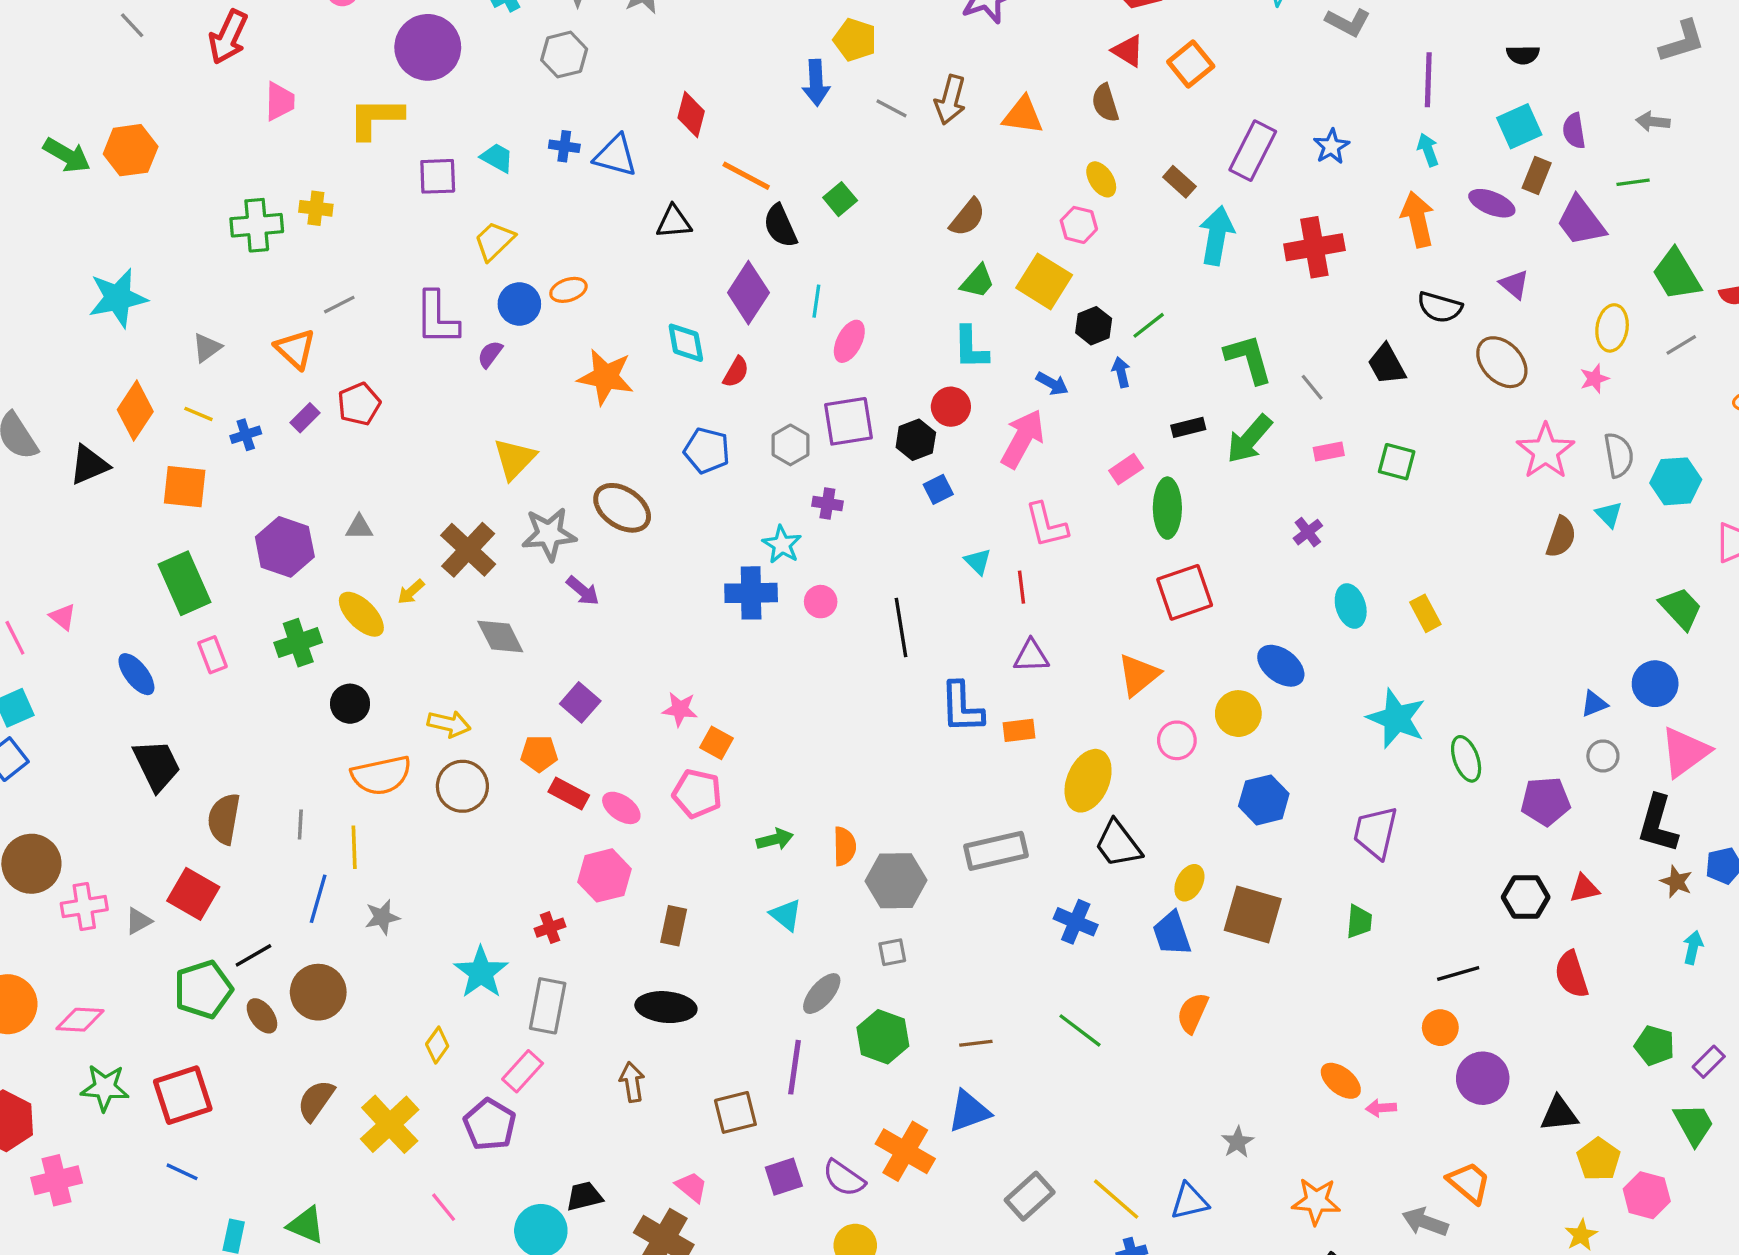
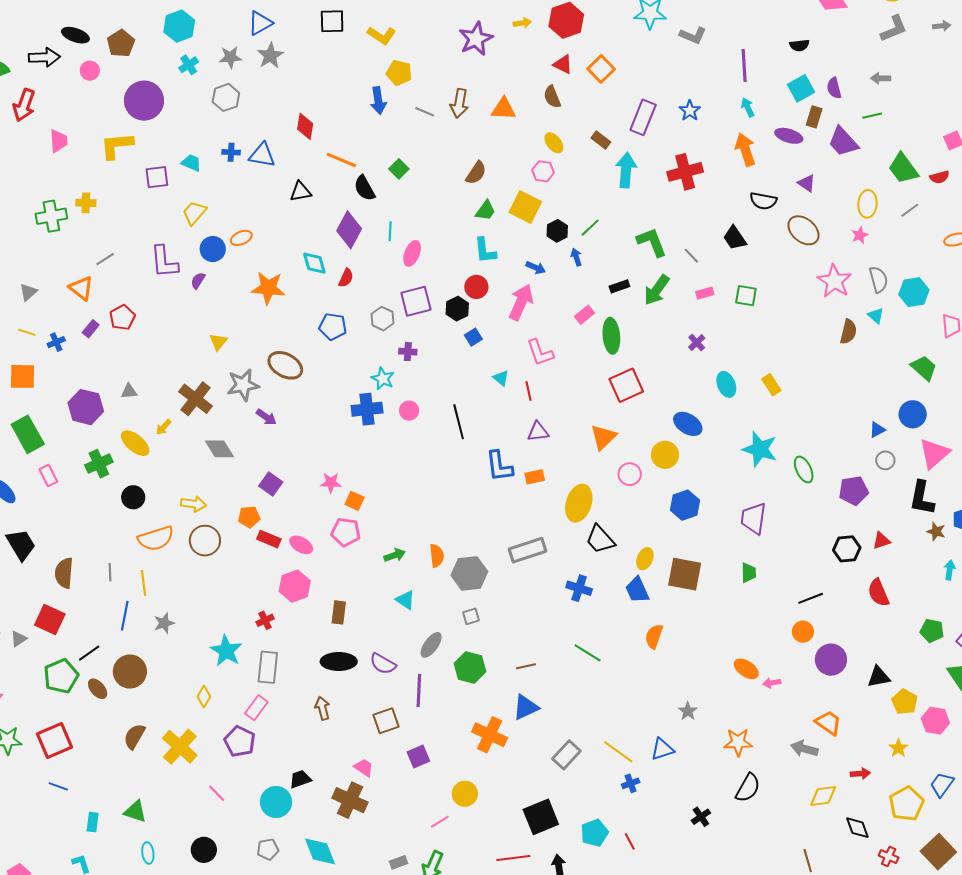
yellow triangle: (515, 459) -> (218, 342), size x0.7
purple semicircle: (844, 1178) -> (383, 664), moved

